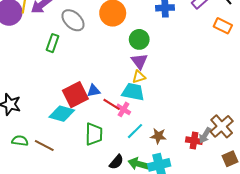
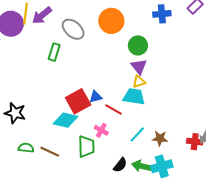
pink cross: (124, 109) -> (101, 130), moved
green trapezoid: (94, 134) -> (86, 147), moved

